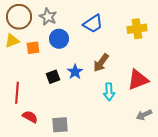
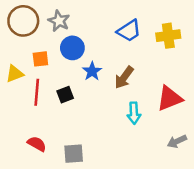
blue trapezoid: (93, 24) -> (129, 31), moved
yellow triangle: (12, 41) -> (15, 74), moved
blue star: (75, 72) -> (92, 71), moved
red line: (17, 93) -> (37, 92), moved

